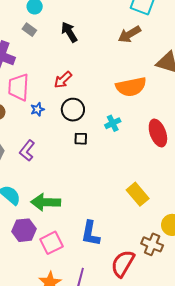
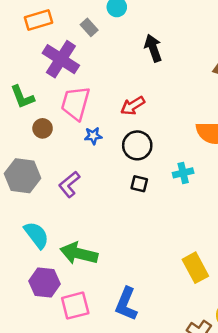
gray rectangle: (29, 30) -> (89, 27), moved

